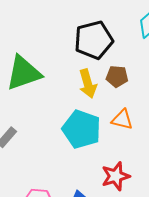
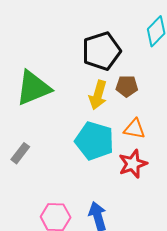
yellow arrow: (88, 84) -> (98, 95), turned 36
red star: (116, 176) -> (133, 164), moved

